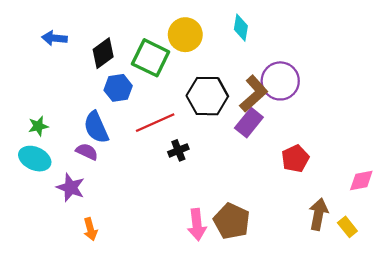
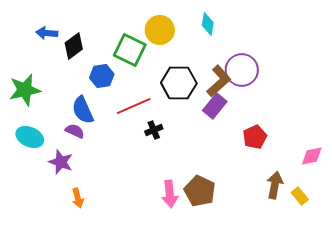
black diamond: (103, 53) -> (74, 46), moved
green star: (38, 126) -> (25, 90), moved, size x1.8

